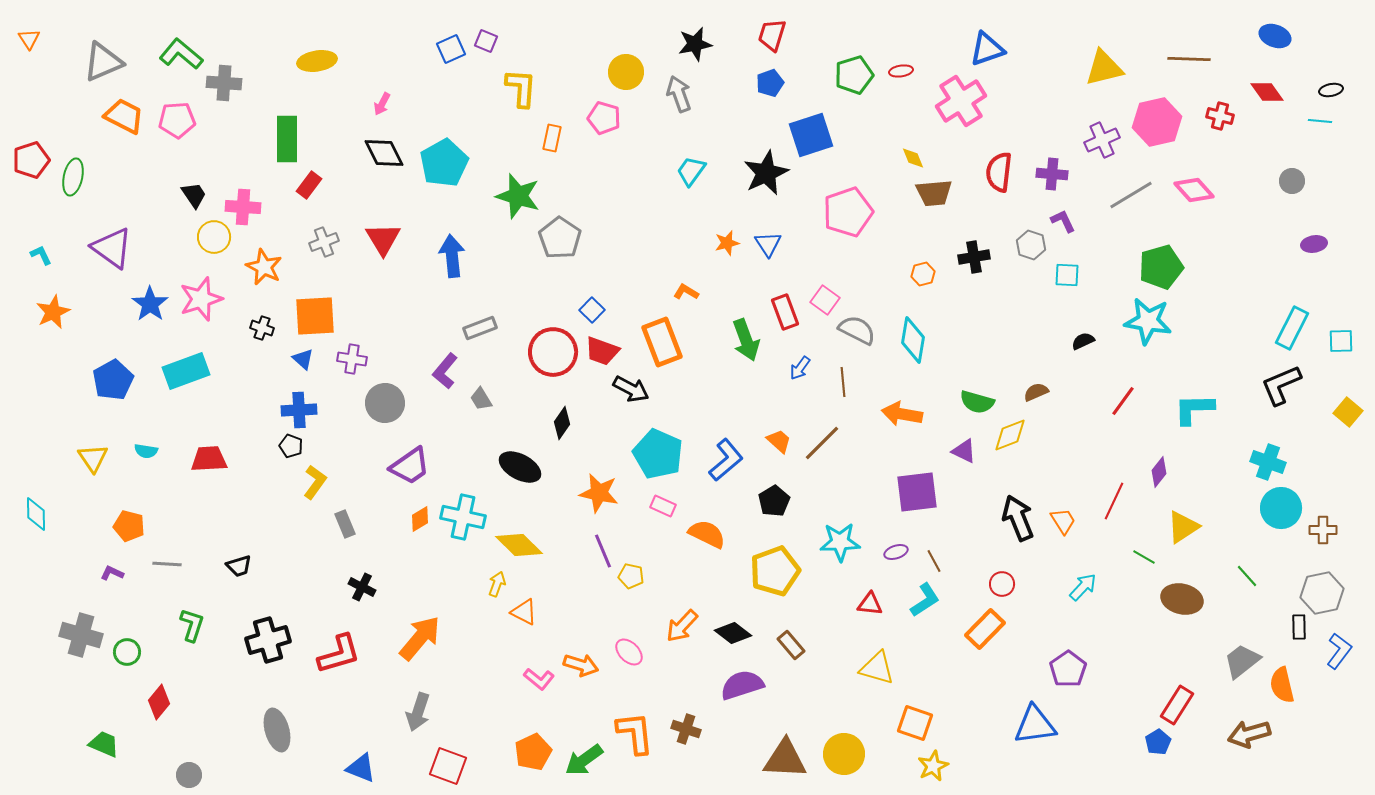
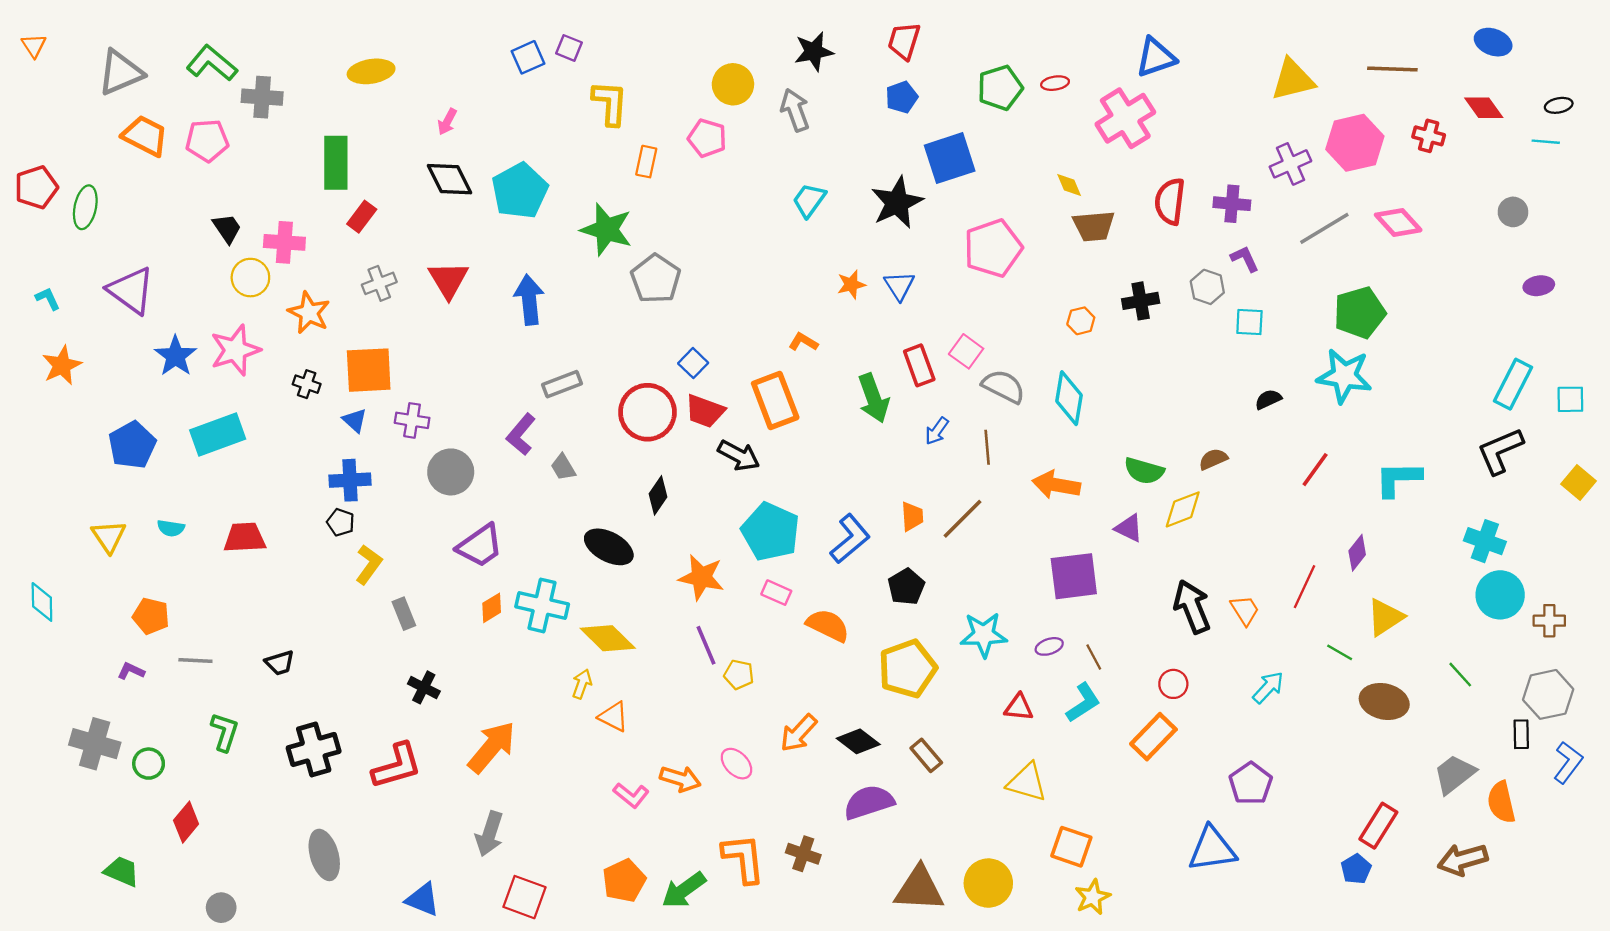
orange trapezoid: (779, 441) -> (912, 516), turned 44

